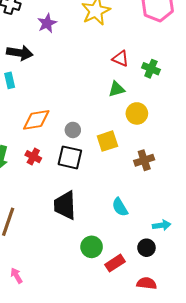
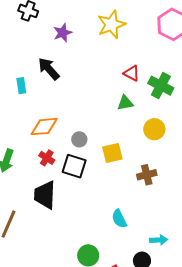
black arrow: (20, 53) -> (49, 69), moved, turned -145
green cross: (151, 69) -> (161, 86), size x1.4
yellow circle: (137, 113) -> (154, 129), moved
red cross: (33, 157) -> (47, 158), moved
black trapezoid: (65, 205) -> (45, 195), moved

